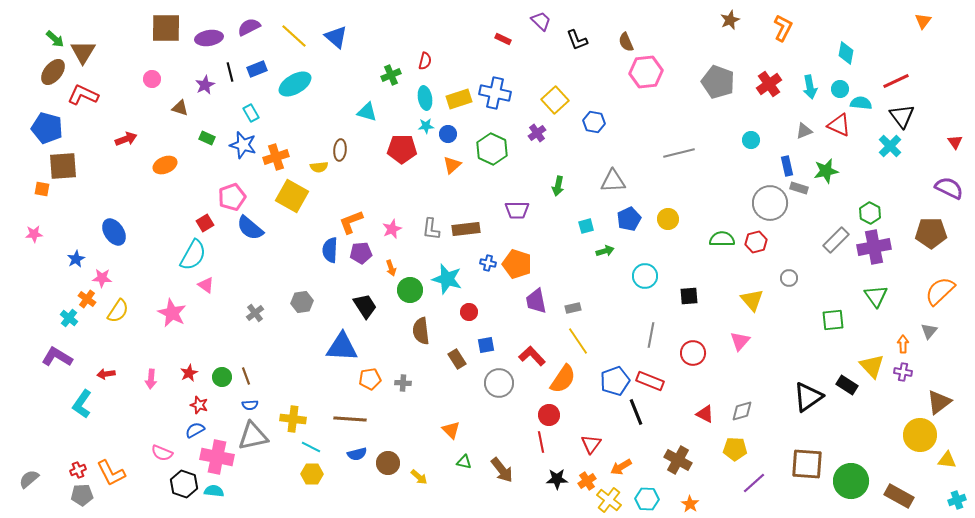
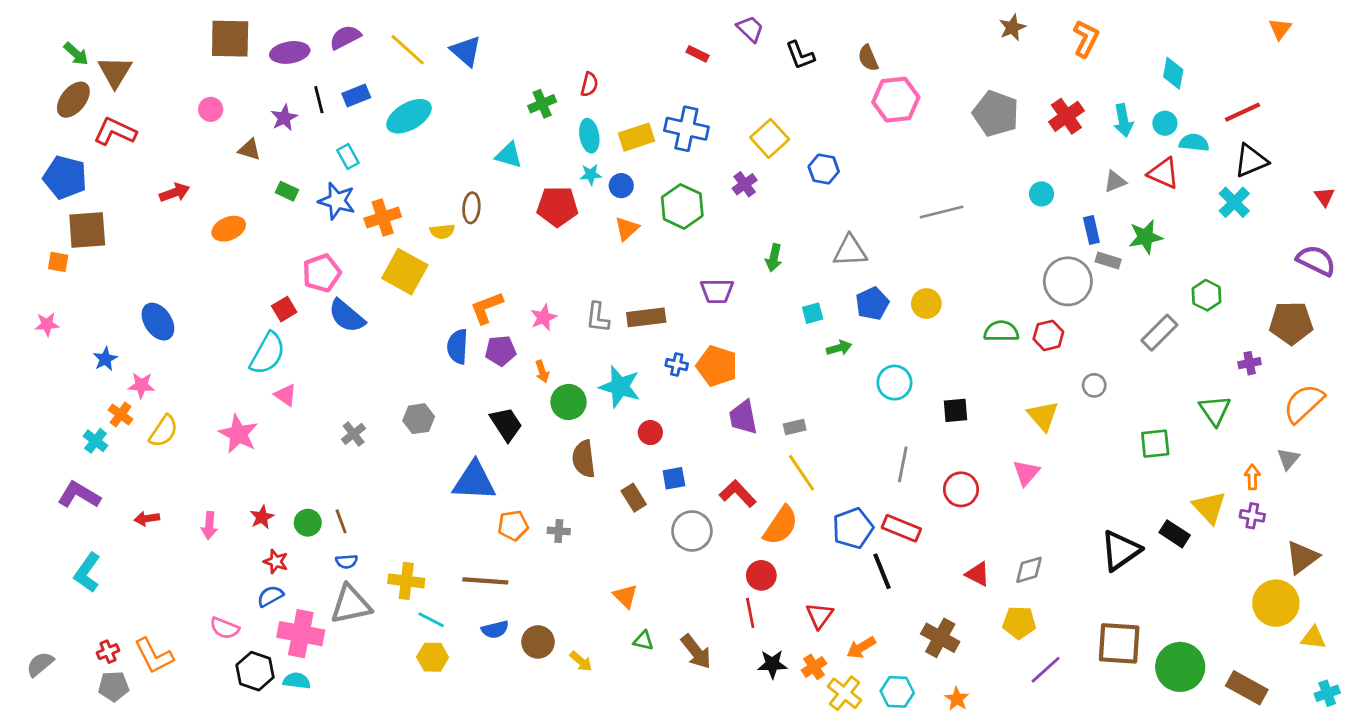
black triangle: (902, 116) -> (1251, 161), turned 44
purple cross: (874, 247) -> (1250, 363), moved, size x0.5
cyan L-shape: (82, 404) -> (87, 573), moved

